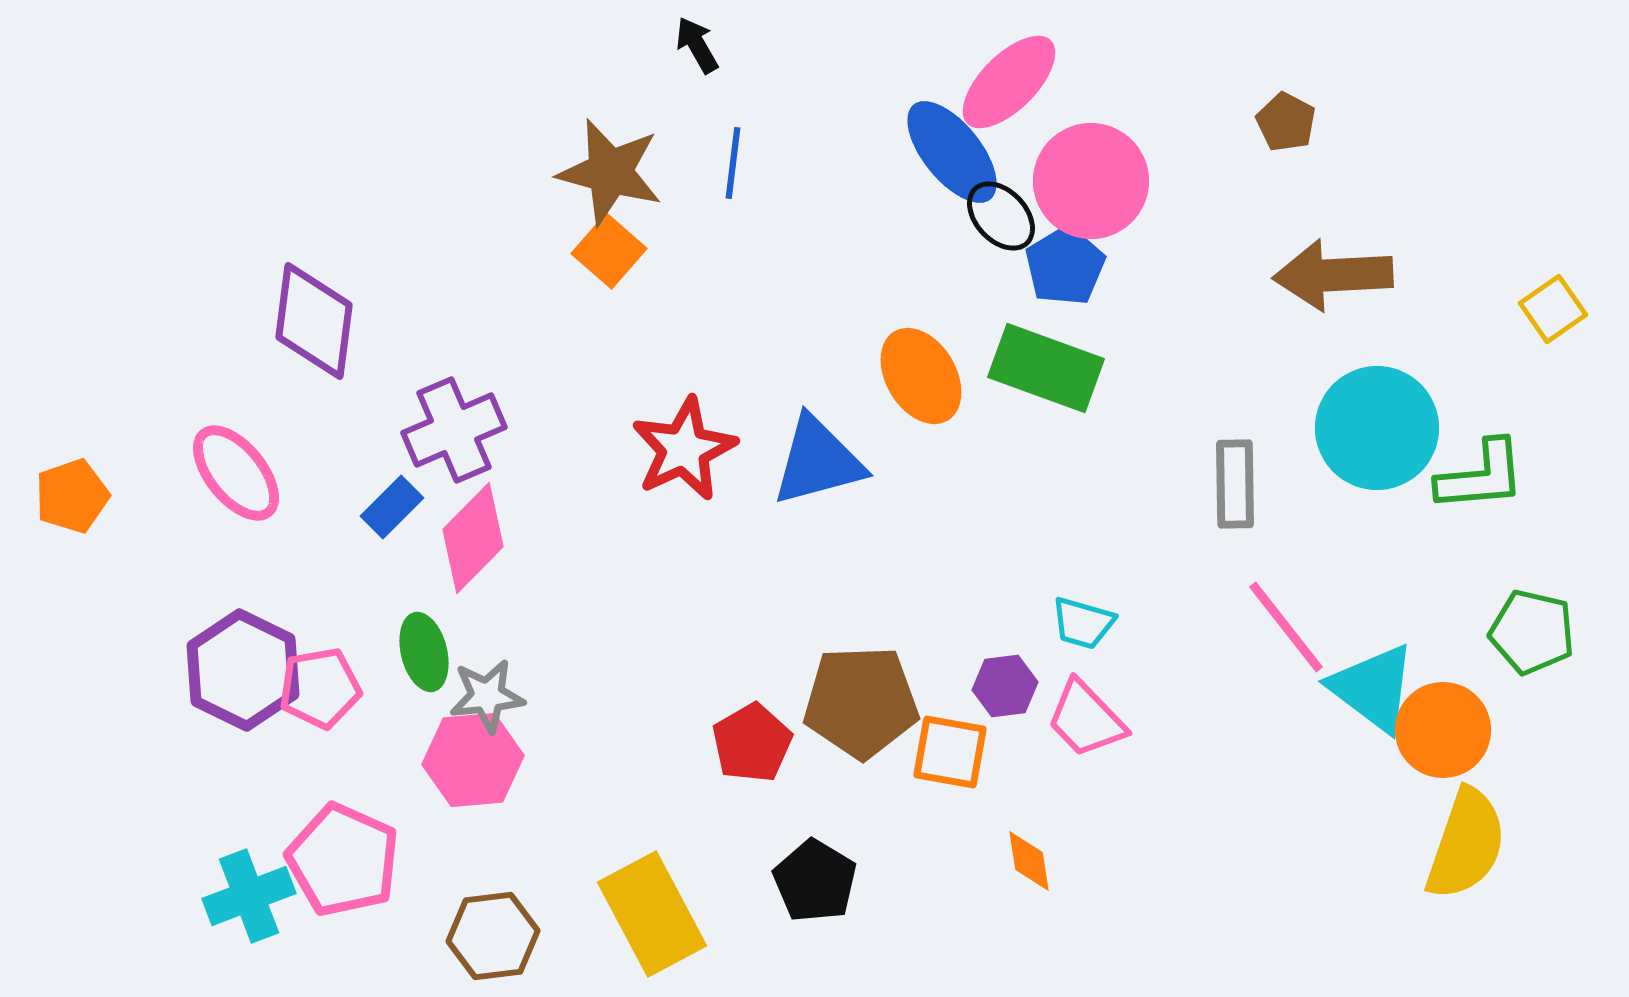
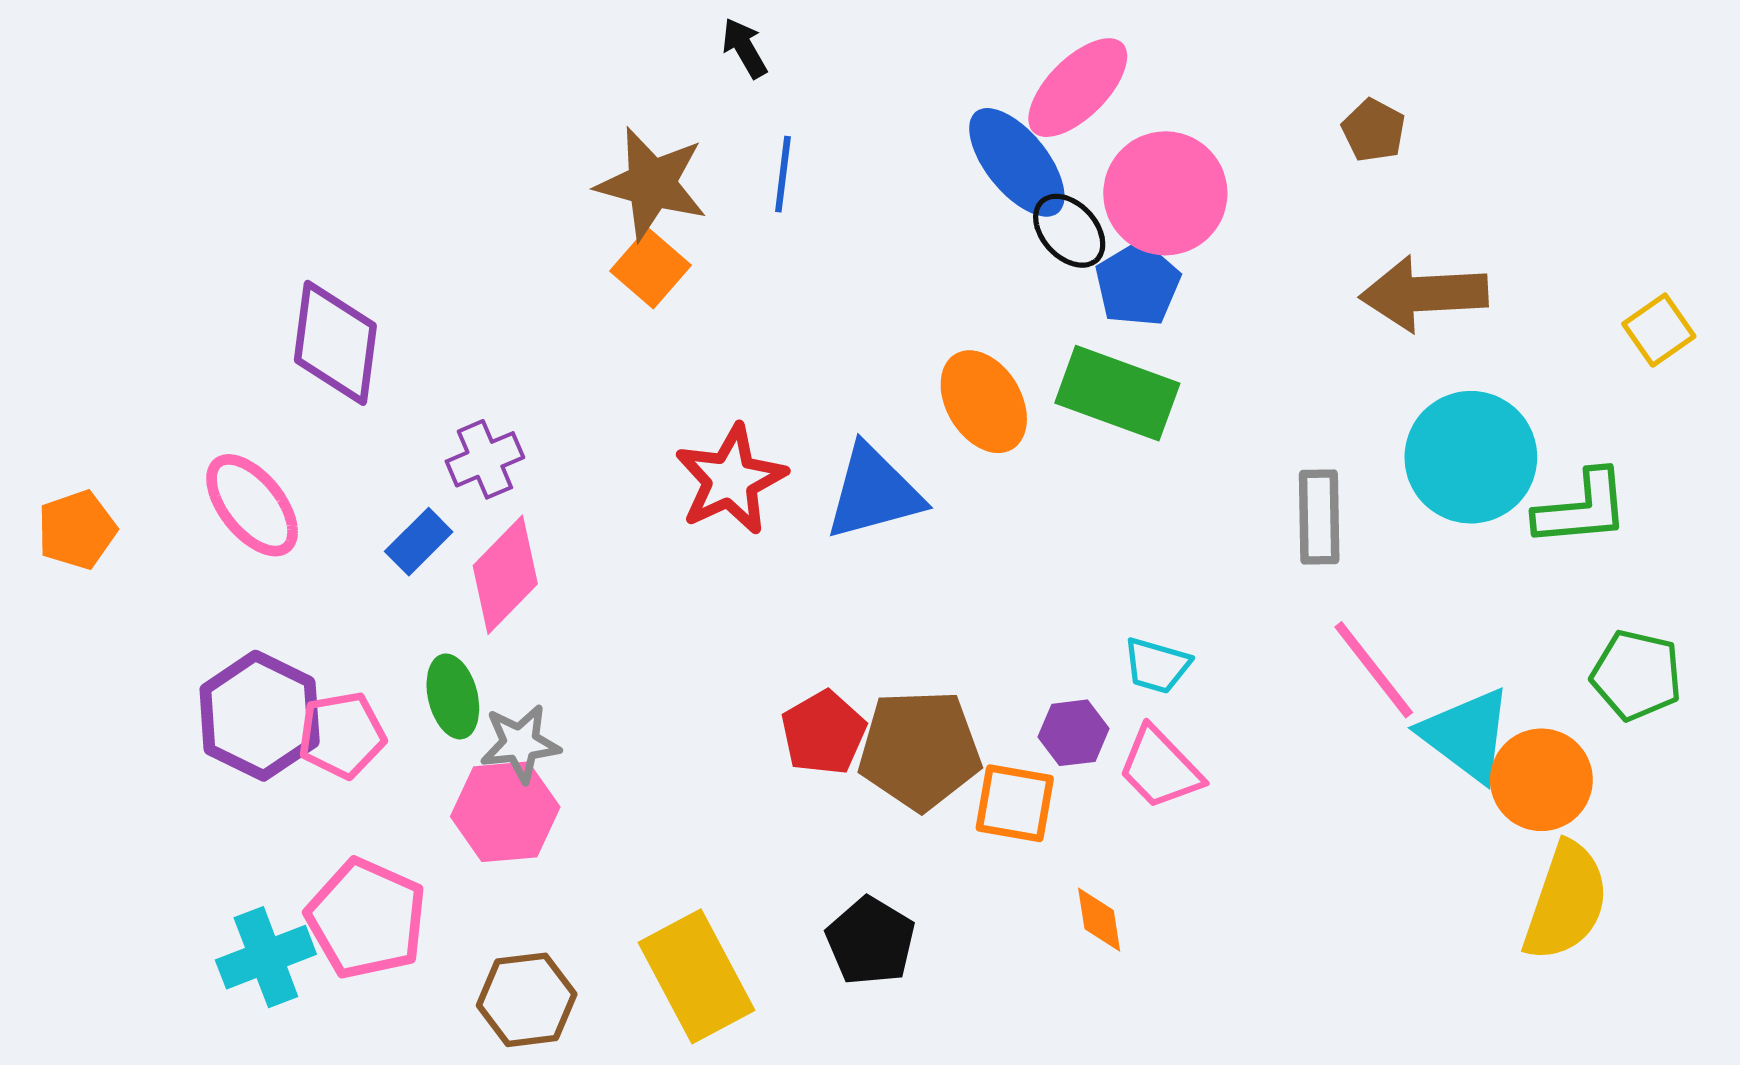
purple cross: (454, 430) -> (485, 459), size x0.7
red pentagon: (752, 743) -> (824, 733), moved

